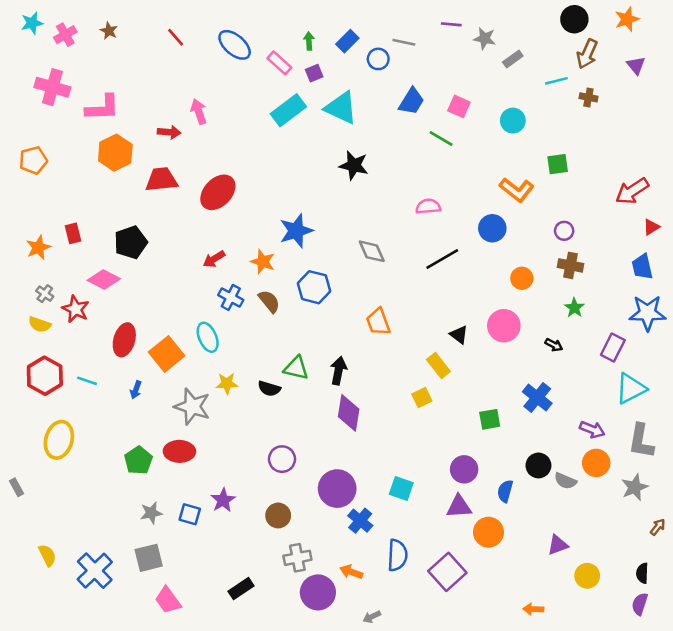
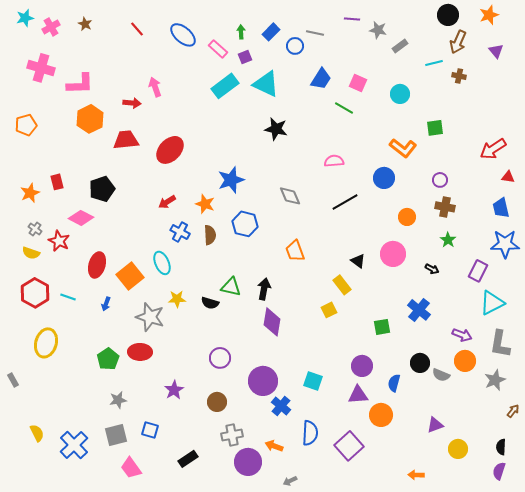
red triangle: (651, 227) -> (508, 177), turned 40
brown semicircle: (269, 301) -> (210, 235), turned 36
blue square: (190, 514) -> (150, 430), moved

